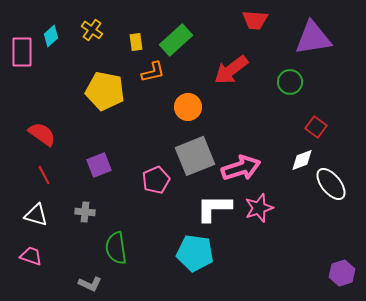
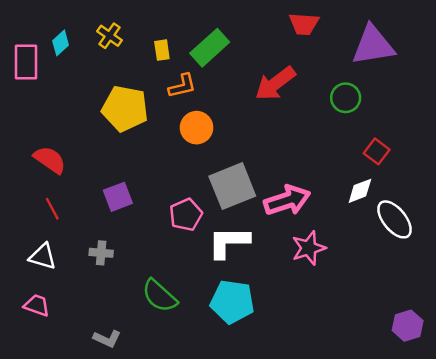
orange circle: (188, 107) -> (197, 128), moved
white L-shape: (214, 208) -> (229, 242), moved
green semicircle: (116, 248) -> (160, 296), moved, turned -40

